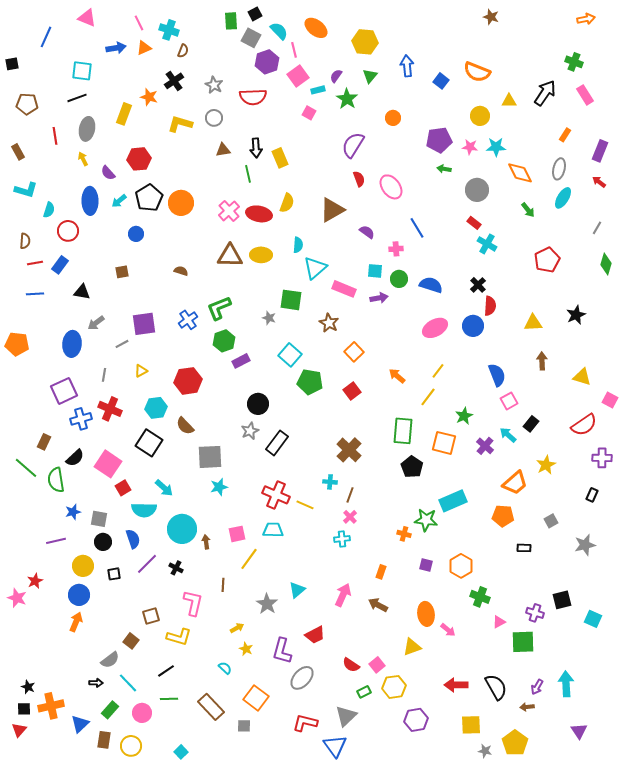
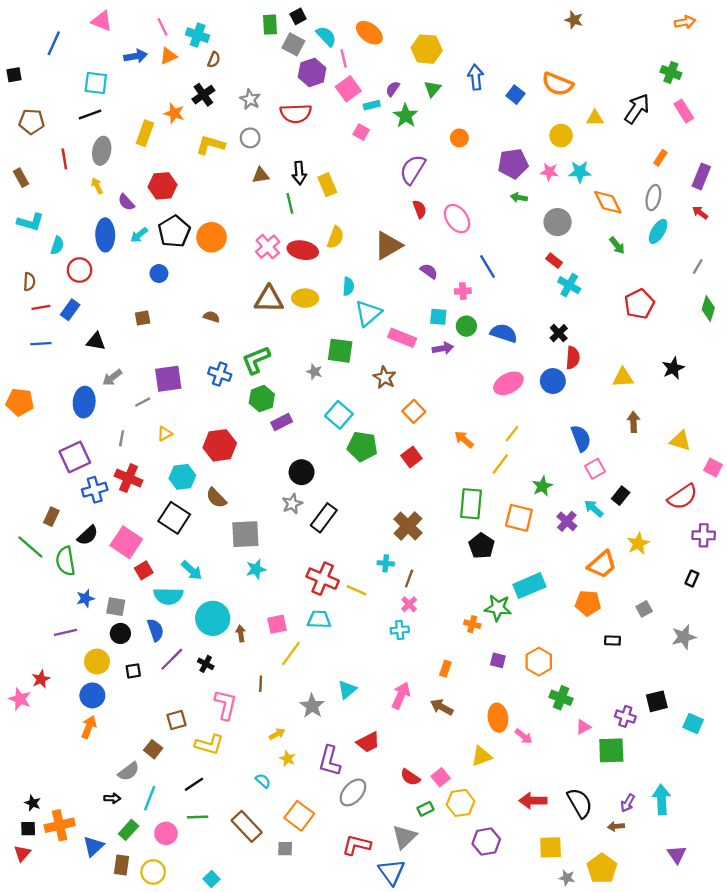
blue cross: (188, 320) -> (220, 374), turned -36
cyan line: (128, 683) -> (150, 798), turned 65

